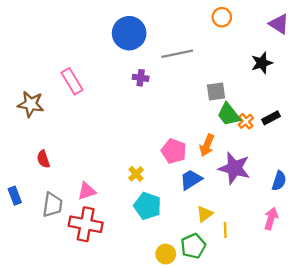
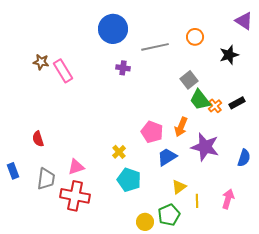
orange circle: (222, 17) -> (195, 37), moved
gray square: (216, 92) -> (189, 80), turned -30
brown star: (31, 104) -> (41, 62), moved, size x0.7
pink arrow: (271, 219) -> (228, 199), moved

